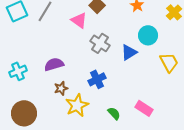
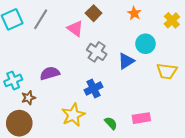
yellow trapezoid: (169, 62) -> (167, 71), turned 125
brown star: (61, 88) -> (28, 98), moved
pink rectangle: (144, 108) -> (141, 118), turned -42

